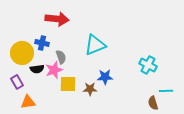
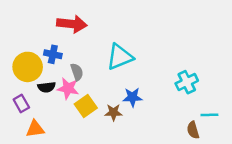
cyan cross: (148, 65) -> (187, 82), turned 36
pink star: (54, 70) -> (68, 88), turned 30
yellow square: (68, 84) -> (86, 106), turned -36

